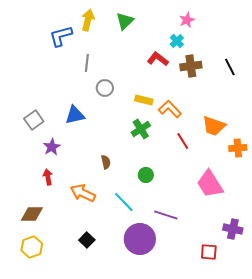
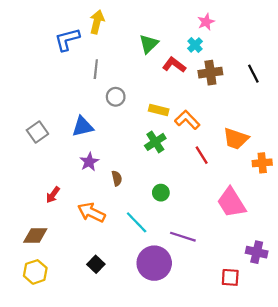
green triangle: (125, 21) -> (149, 44), moved
purple star: (52, 147) -> (89, 162), moved
red arrow: (48, 177) -> (53, 195), turned -133

